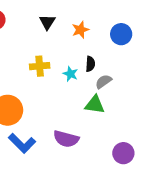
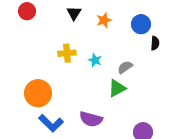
black semicircle: (90, 64) -> (155, 43), moved
green triangle: (95, 105) -> (117, 88), turned -36

